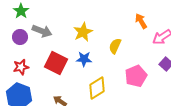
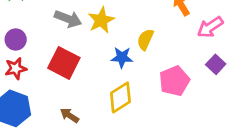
gray arrow: (42, 31) -> (68, 19), moved
purple circle: (20, 37) -> (16, 39), moved
blue star: (84, 59) -> (122, 57), moved

